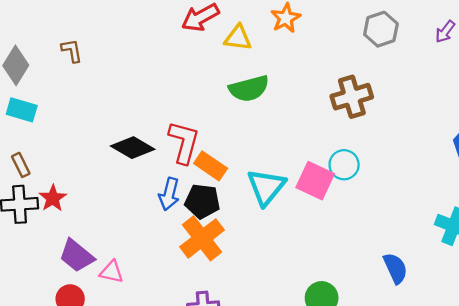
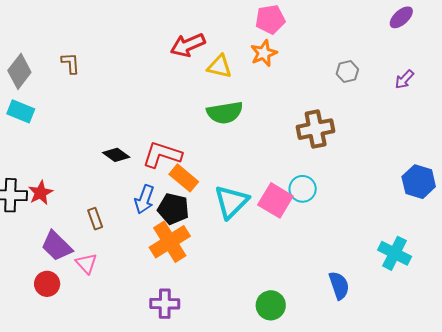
gray hexagon: (381, 29) -> (347, 72), size x0.7
red L-shape: (184, 142) -> (162, 155), turned -93
black diamond: (133, 148) -> (116, 155), size x0.7
brown rectangle: (21, 165) -> (95, 219), moved
pink triangle: (112, 272) -> (86, 263), turned 30

